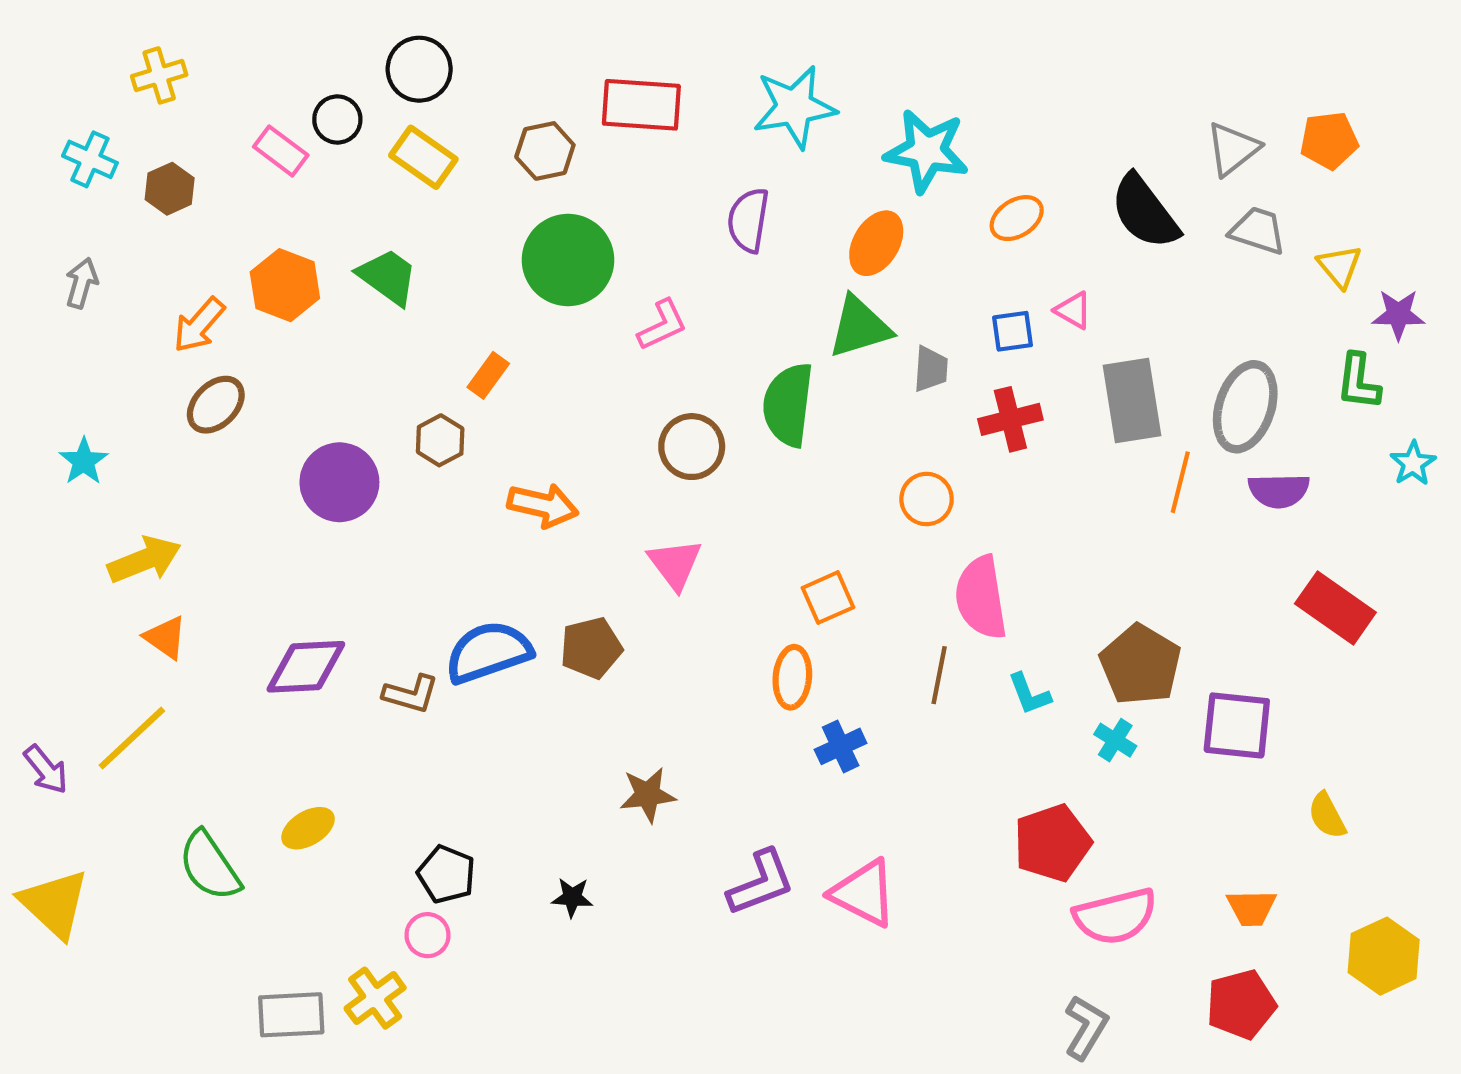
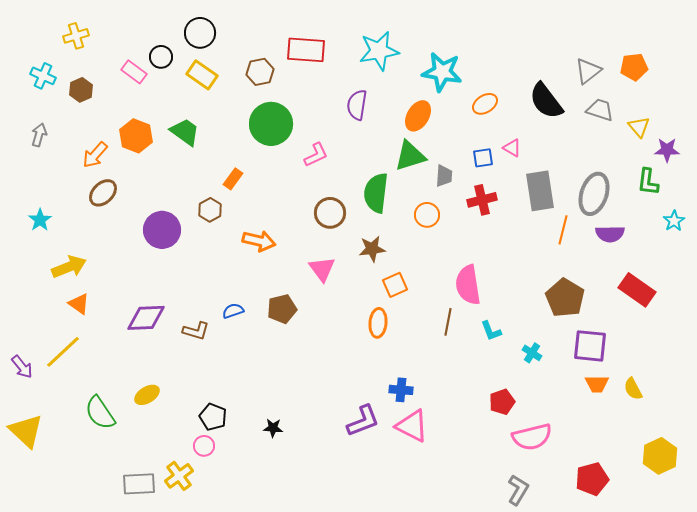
orange circle: (927, 499) -> (427, 215), moved
blue semicircle: (488, 652) -> (233, 311), size x0.5
brown pentagon: (1140, 665) -> (565, 298), moved
blue cross: (841, 746) -> (401, 390), moved, turned 30
brown star: (648, 795) -> (372, 249), moved
red pentagon: (1052, 843) -> (502, 402), size x0.7
orange trapezoid: (1252, 908) -> (597, 384), moved

